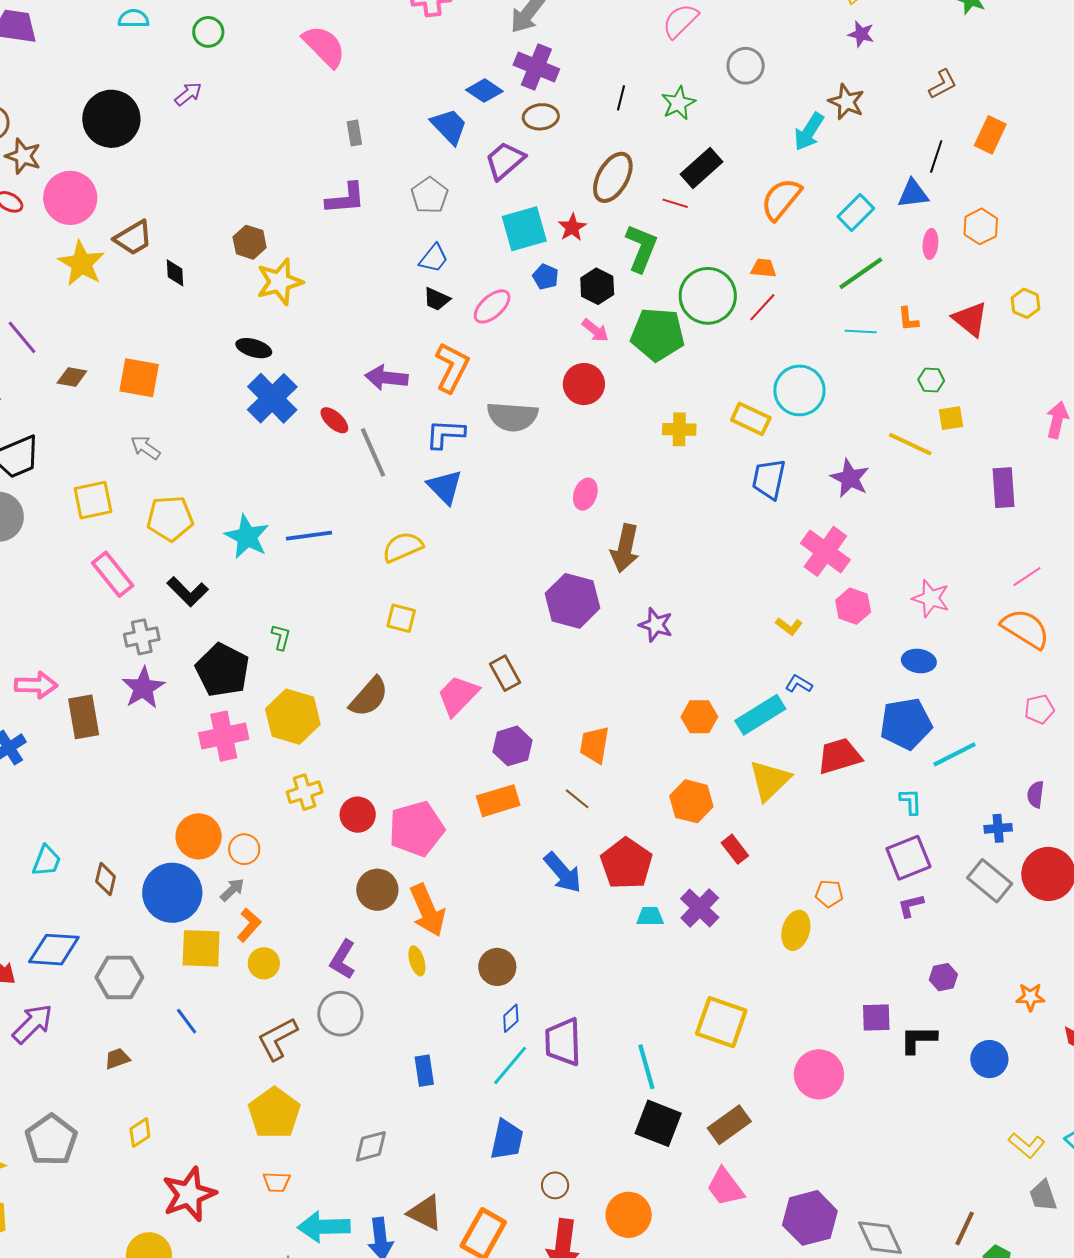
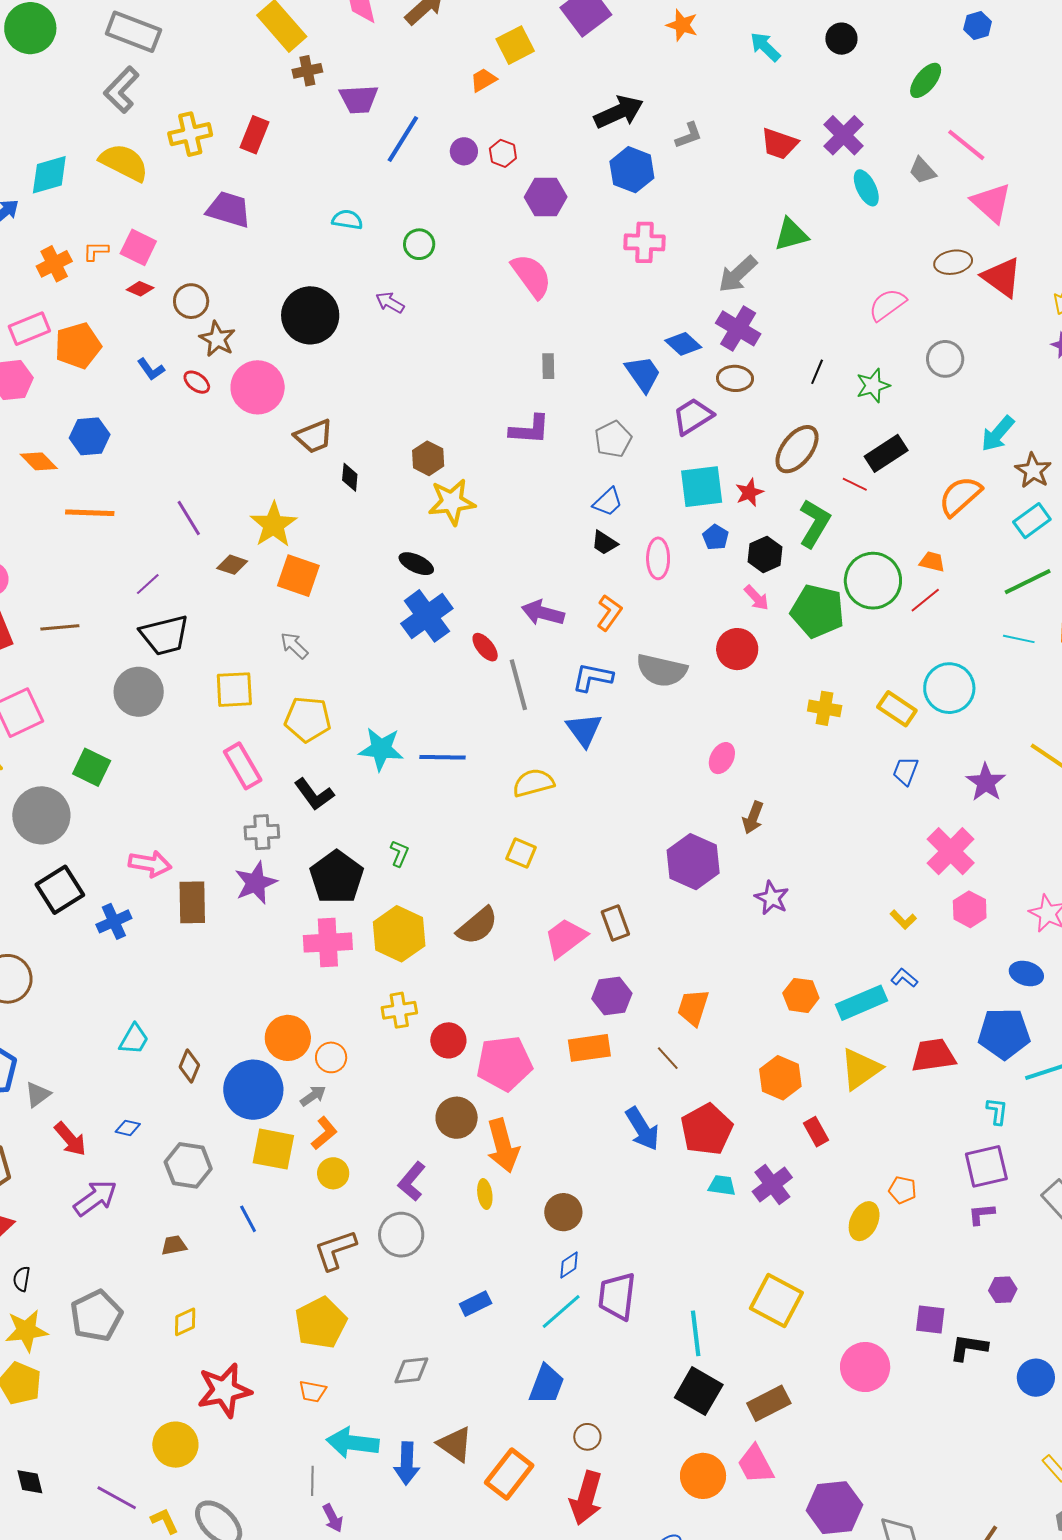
purple arrow: (188, 94) -> (390, 303), turned -120
brown star: (846, 102) -> (1033, 471), moved
yellow star: (81, 263) -> (274, 525), moved
pink ellipse: (492, 306) -> (658, 558), turned -57
orange L-shape: (452, 367) -> (609, 613), size x0.7
blue trapezoid: (769, 479) -> (906, 771), size x0.7
cyan star: (247, 537) -> (381, 749), turned -30
brown arrow: (625, 548) -> (753, 818), size x0.7
blue diamond: (54, 950) -> (128, 1128), size x0.5
blue rectangle: (424, 1071) -> (476, 1304), turned 64
orange circle: (629, 1215) -> (703, 1476), moved

